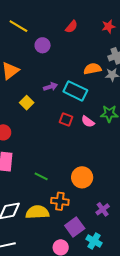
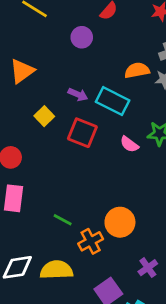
purple circle: (43, 45) -> (82, 37), moved
purple arrow: (50, 87) -> (78, 95), turned 40
red square: (66, 119) -> (82, 133), moved, size x1.5
orange cross: (60, 201) -> (91, 241), moved, turned -36

